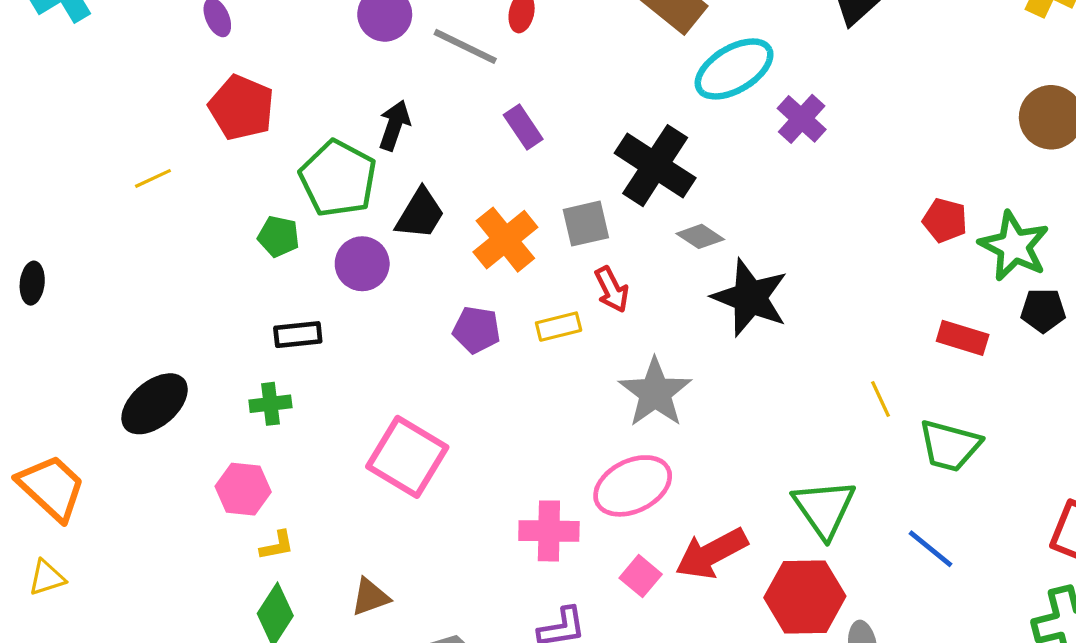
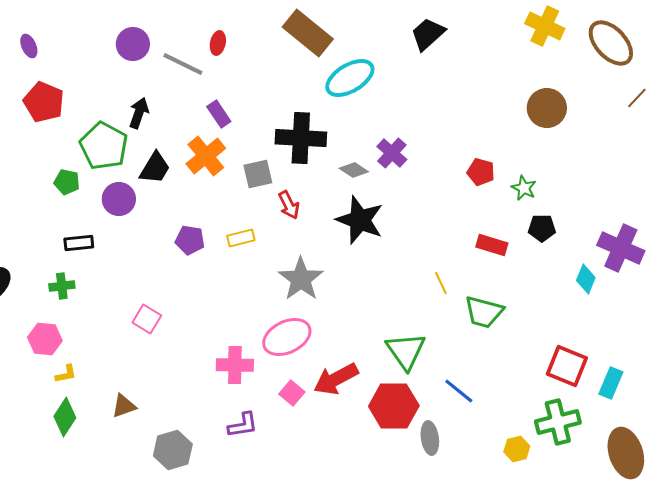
purple cross: (802, 119) -> (392, 153), moved
black cross: (655, 166) -> (301, 138), turned -30
gray diamond: (700, 236) -> (354, 170), moved
orange cross: (505, 240) -> (206, 156), moved
green star: (1014, 246) -> (524, 188), size x0.6
red arrow: (612, 290) -> (289, 205), moved
pink square: (407, 457) -> (147, 319), size x0.6
blue line: (930, 549) -> (459, 391), moved

